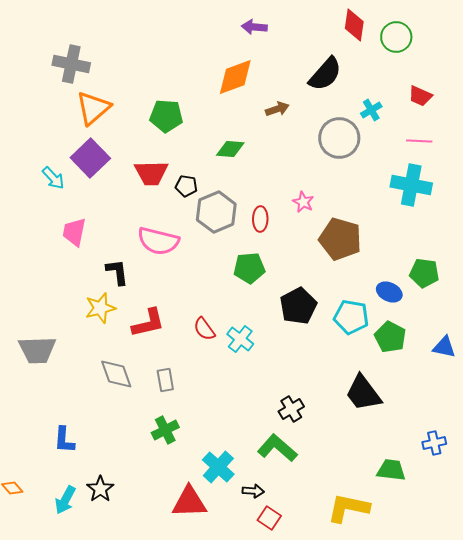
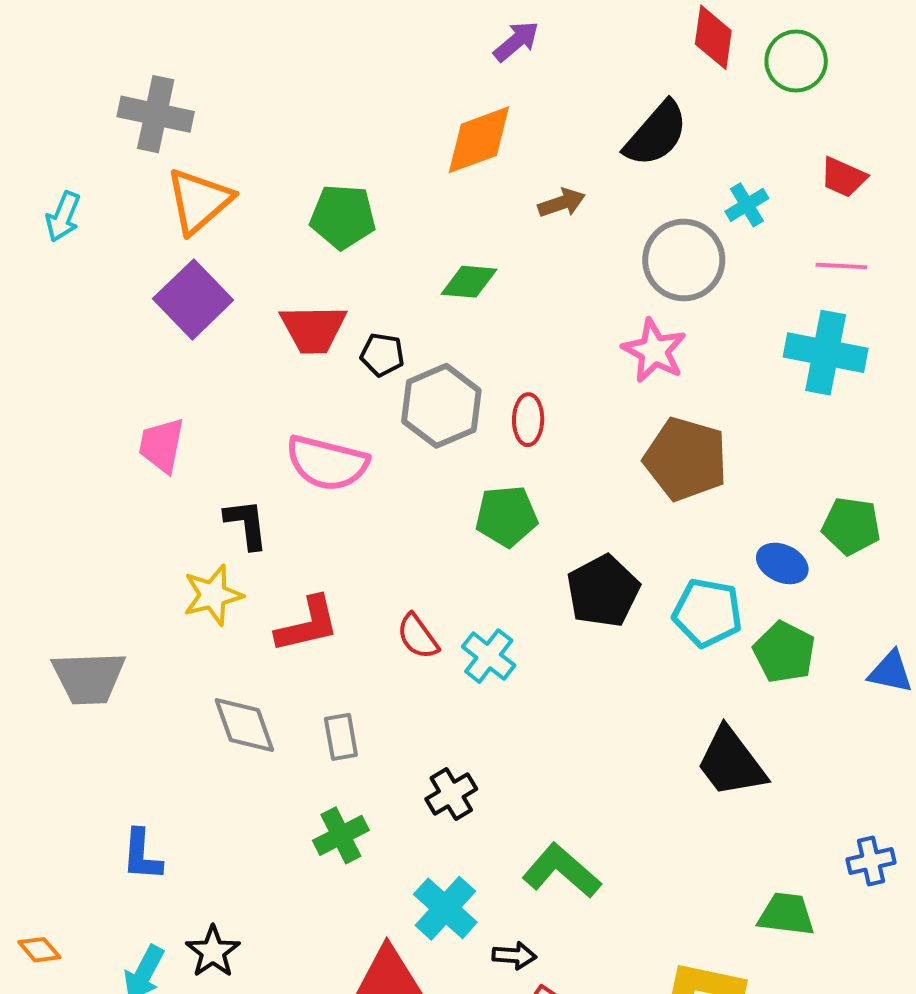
purple arrow: (254, 27) -> (516, 41), turned 135
cyan arrow: (53, 178) -> (63, 217), moved, turned 65
pink star: (303, 202) -> (654, 351), moved, size x1.5
black cross: (291, 409) -> (451, 794), moved

